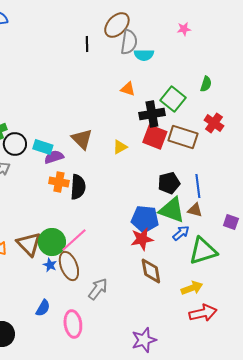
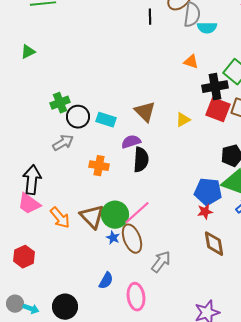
purple semicircle: (54, 157) -> (131, 142), moved
orange cross: (59, 182) -> (99, 166), moved
red star: (142, 239) -> (205, 212), size x0.7

